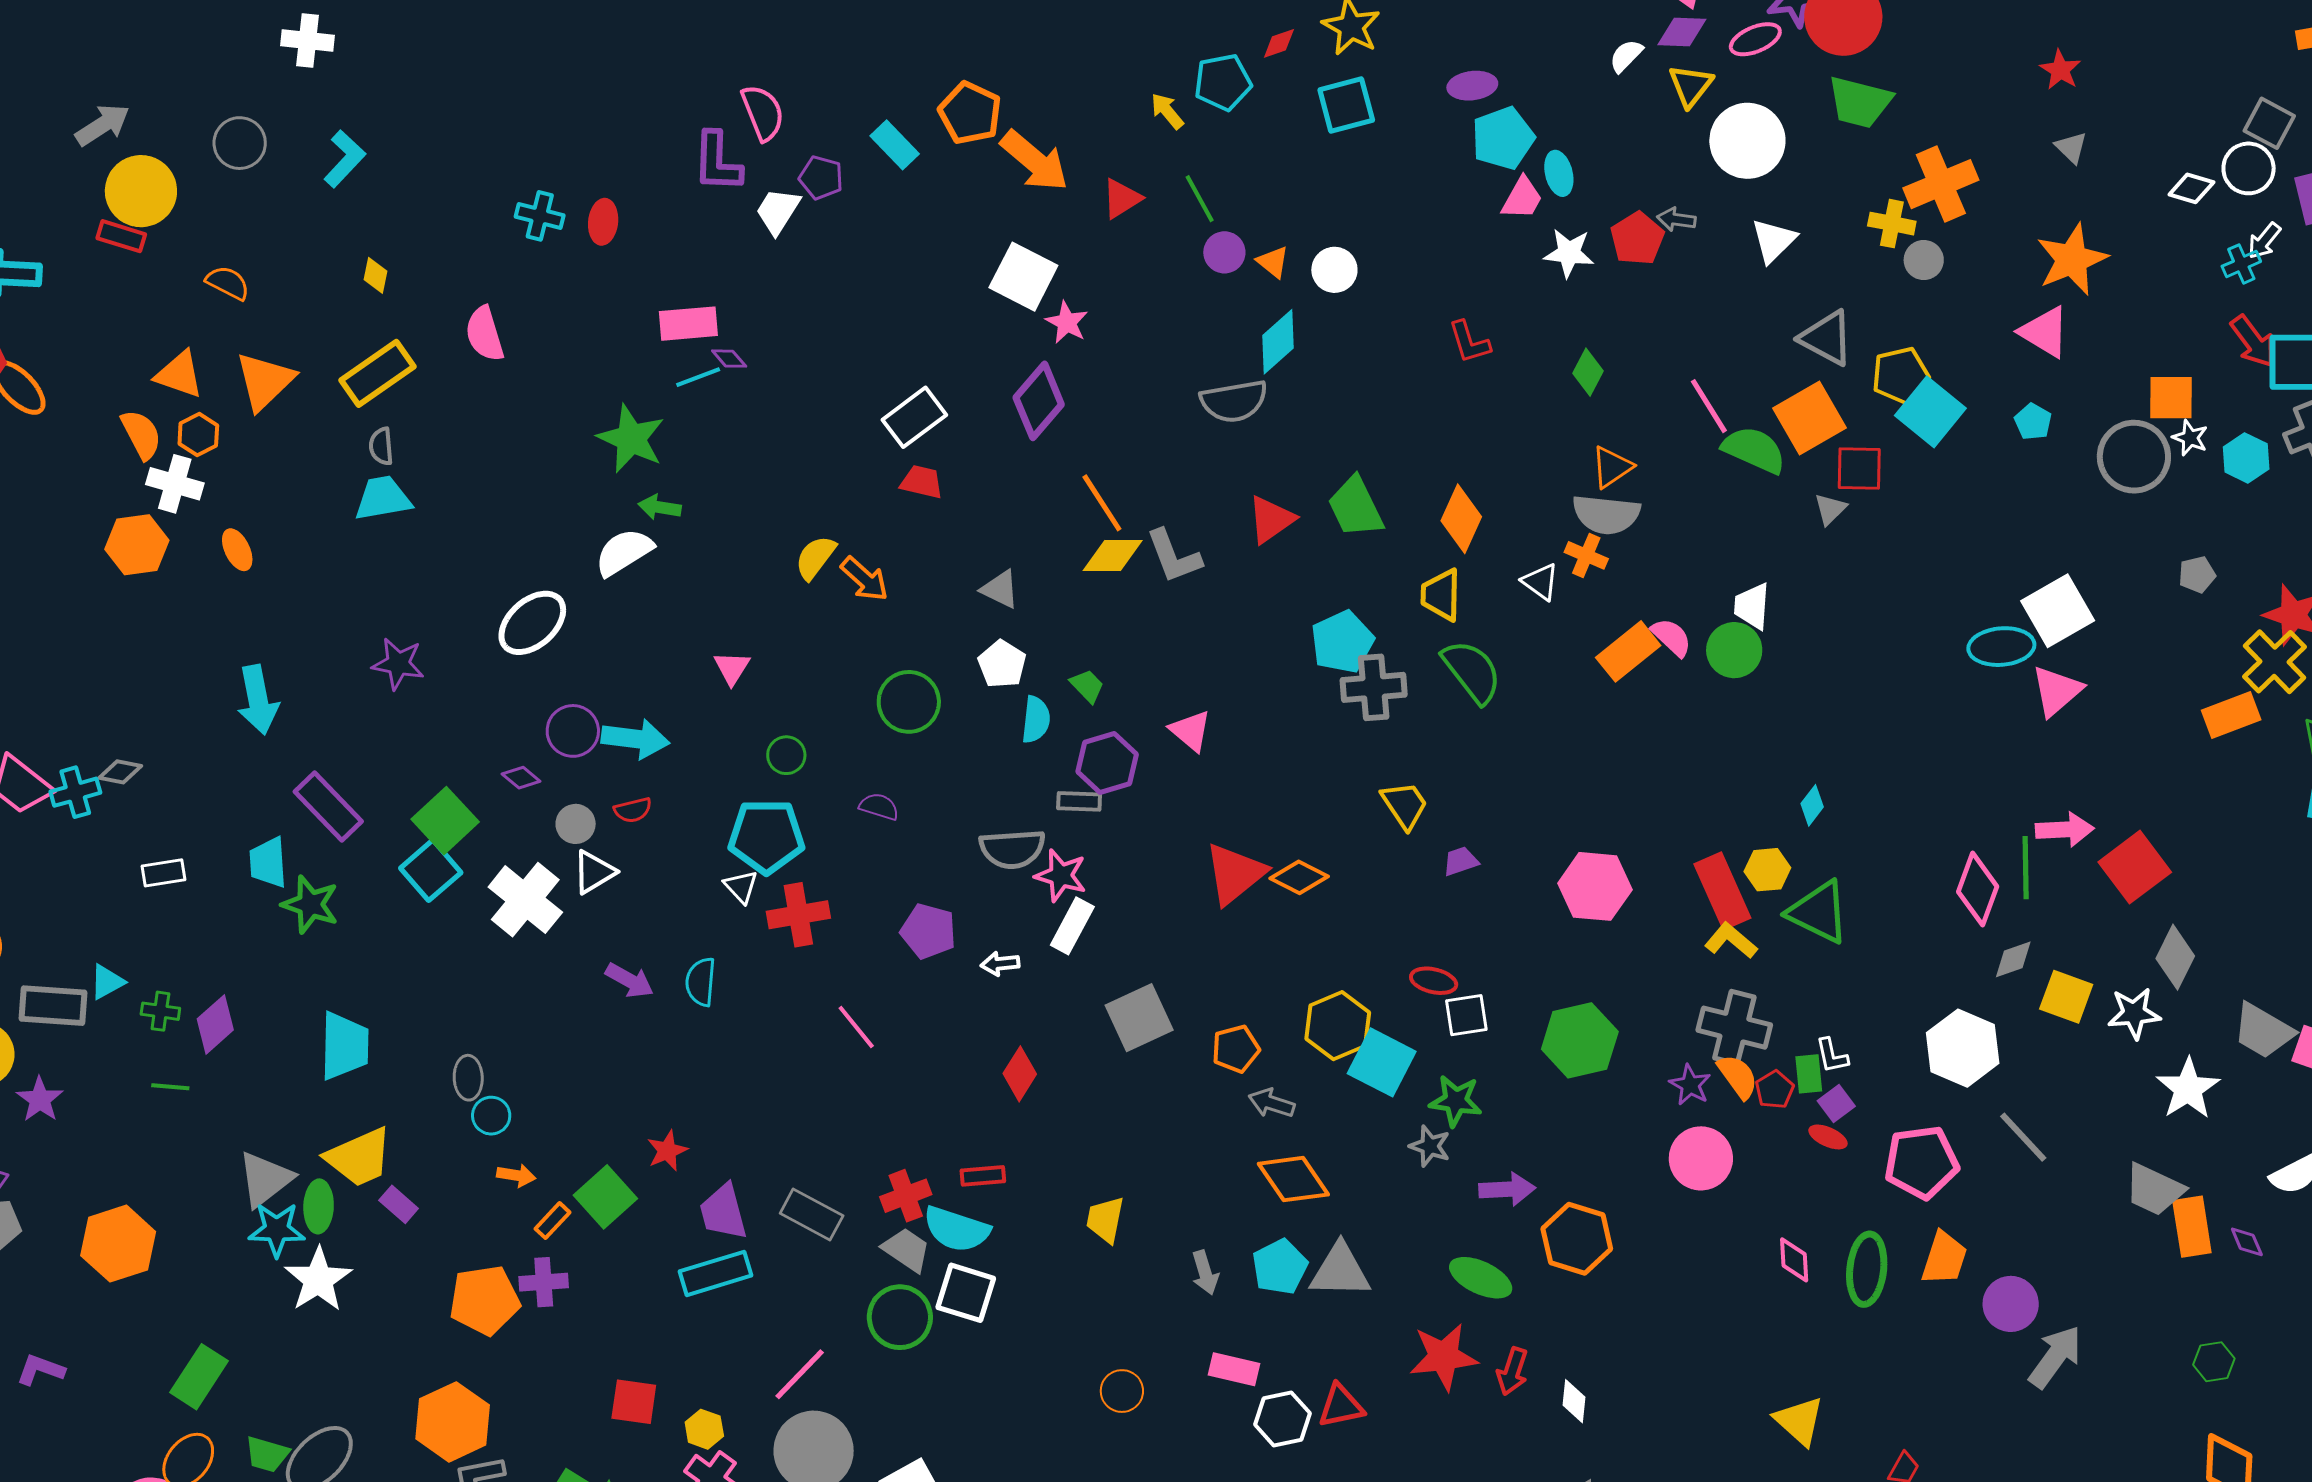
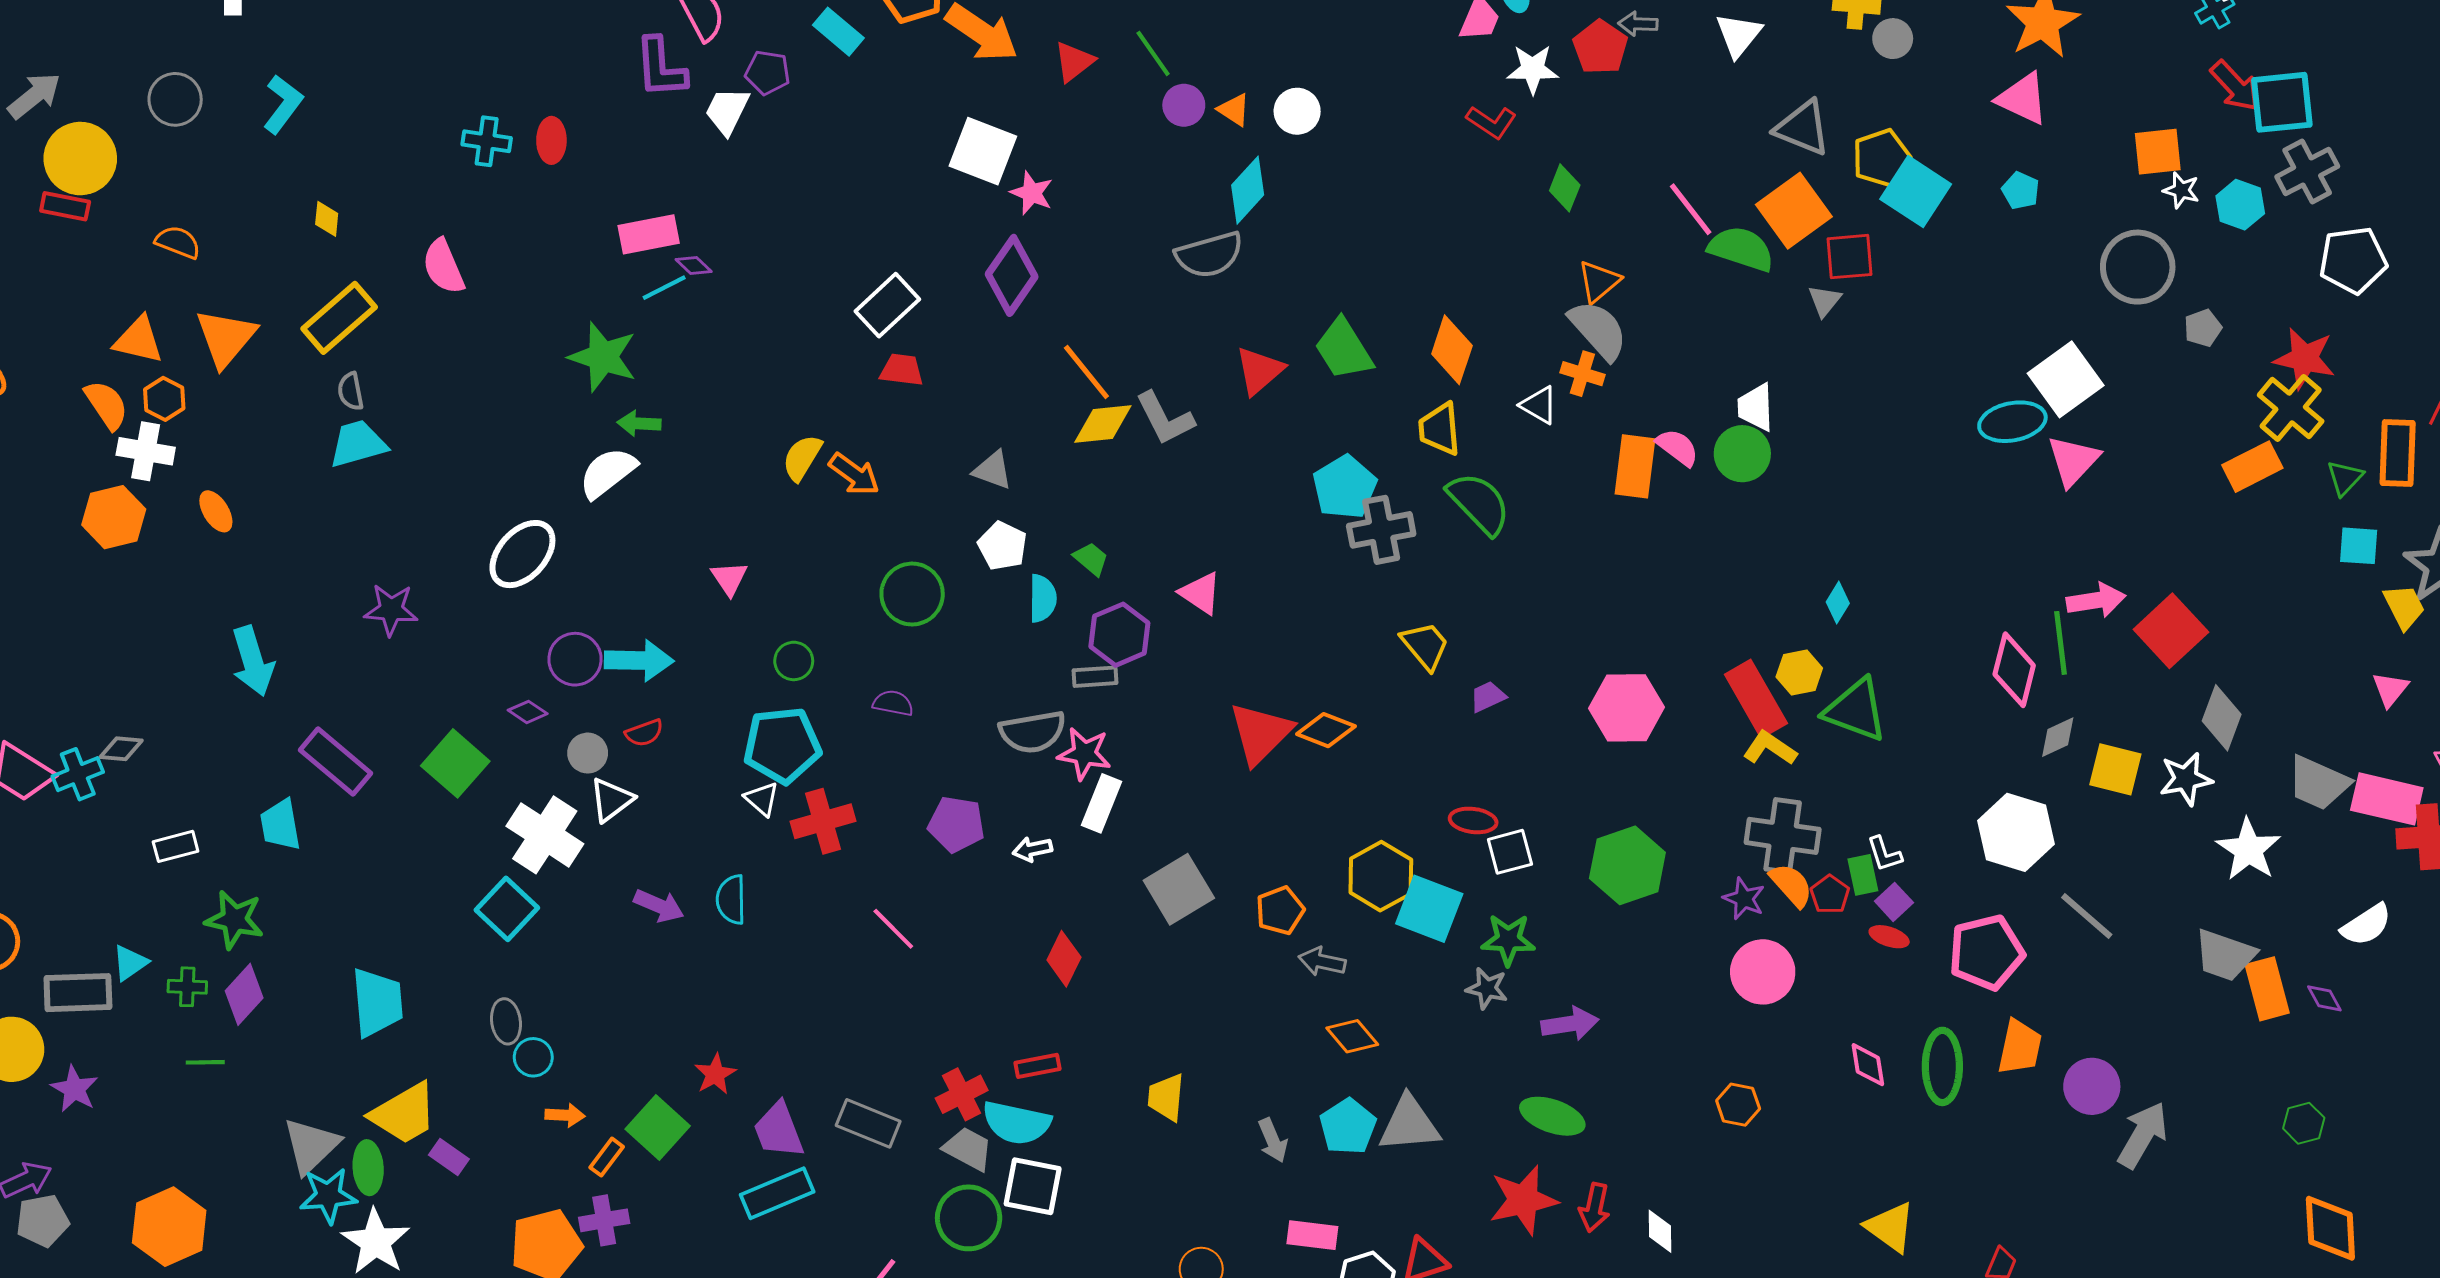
red L-shape: (1469, 342) -> (1491, 122), moved, turned -33
gray circle: (2134, 457) -> (2138, 267), moved
gray semicircle: (1606, 514) -> (1598, 330), turned -132
orange rectangle: (1628, 651) -> (1635, 466), turned -38
cyan square: (431, 870) -> (507, 909), moved
green star: (310, 904) -> (234, 920), moved
orange diamond: (1293, 1179) -> (1352, 1036), size x0.7
orange hexagon: (1577, 1239) -> (1738, 1105), moved, size x0.6

